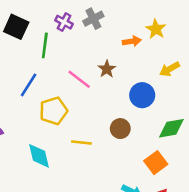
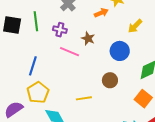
purple cross: (64, 22) -> (60, 30), moved
green line: (45, 45) -> (36, 21), moved
yellow pentagon: (54, 111) -> (38, 92), moved

